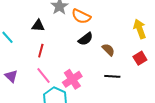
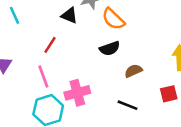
black triangle: (38, 26) -> (69, 15), moved
brown semicircle: (108, 50) -> (133, 71), turned -88

